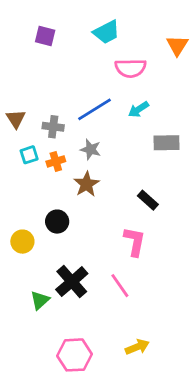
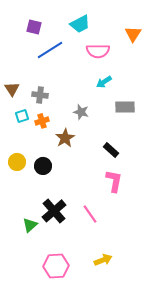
blue line: (94, 109) -> (50, 50), moved
gray star: (90, 149) -> (81, 112), moved
yellow circle: (22, 242) -> (17, 162), moved
pink L-shape: (135, 242) -> (114, 181), moved

